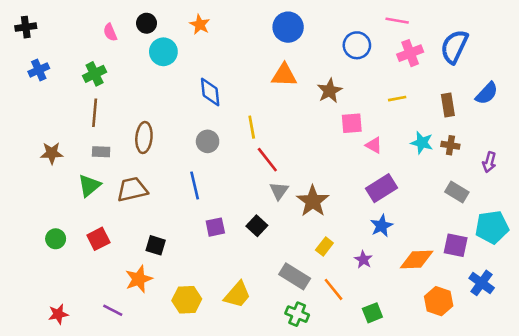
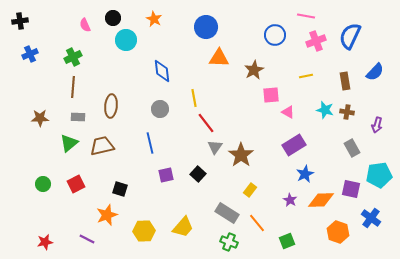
blue circle: (288, 27) -> (206, 27), moved
gray rectangle: (457, 192) -> (352, 148), turned 30
blue star: (382, 226) -> (305, 174), moved
purple star: (363, 260) -> (290, 200), moved

